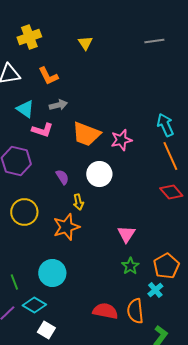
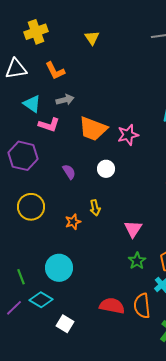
white circle: (99, 174) -> (106, 169), size x0.7
yellow arrow: (78, 202) -> (95, 208), moved
orange star: (66, 227) -> (73, 222), size x0.6
white square: (46, 330) -> (65, 324), moved

